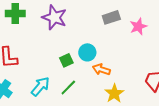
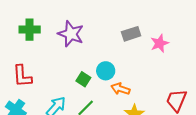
green square: (66, 60) -> (83, 79), turned -32

